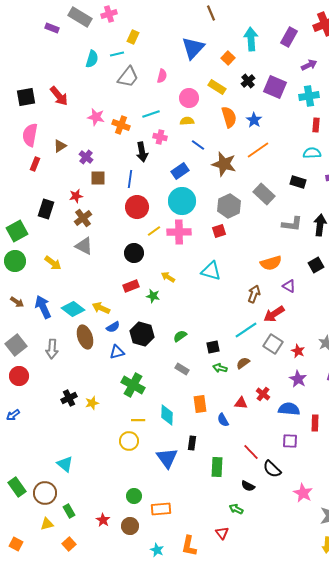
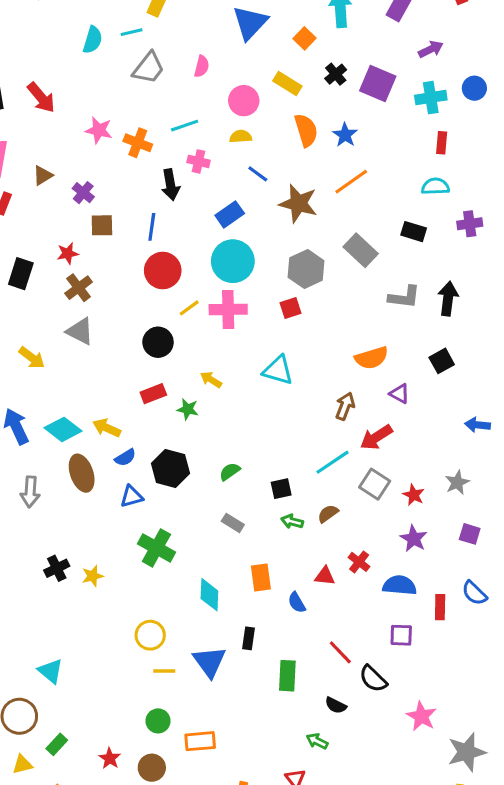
yellow line: (138, 420) -> (164, 671), moved
green rectangle: (69, 511) -> (57, 744), turned 72

